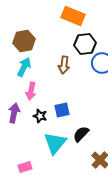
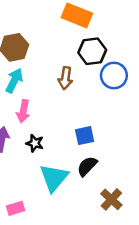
blue square: (62, 110) -> (85, 136), moved

